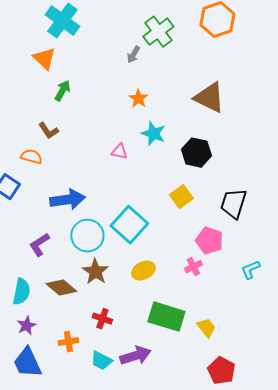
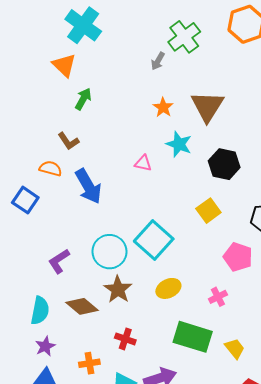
brown triangle: (209, 98) -> (207, 106), moved, turned 36
blue arrow: (67, 200) -> (88, 186), moved, turned 68
pink cross: (193, 267) -> (218, 297), moved

